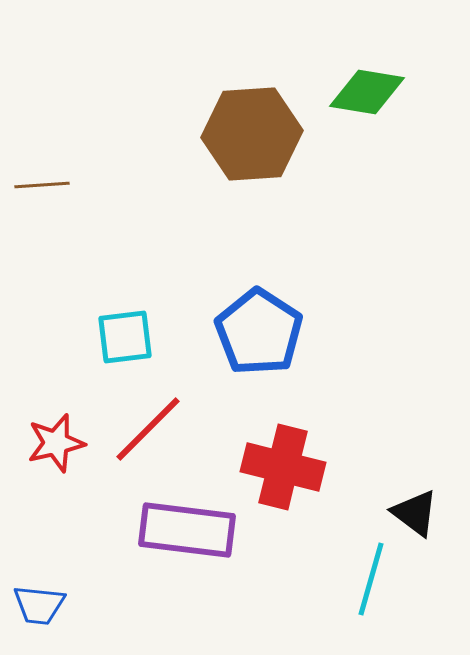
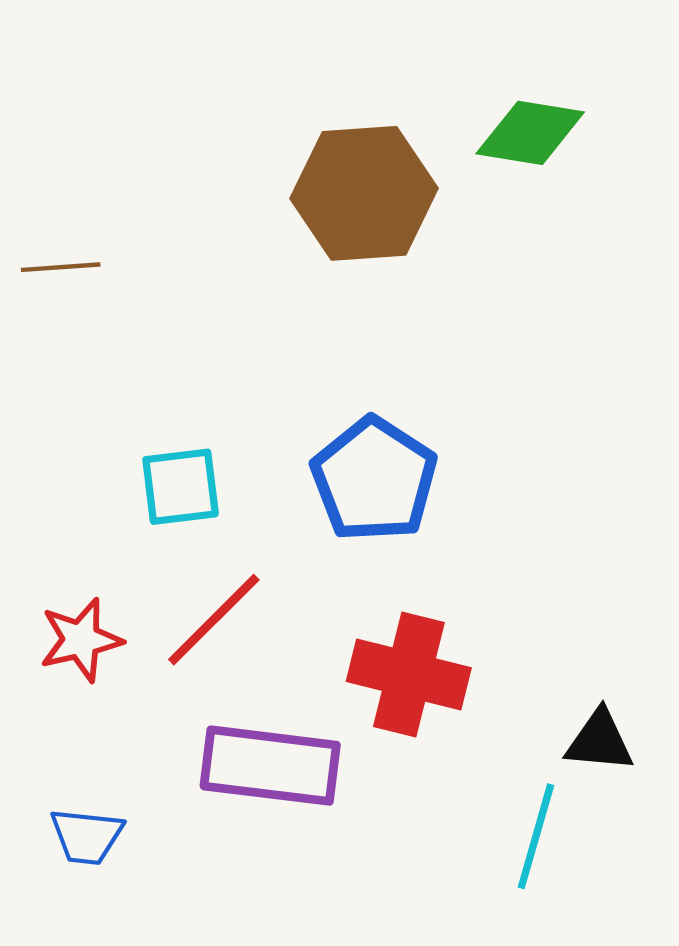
black triangle: (415, 513) -> (600, 741), turned -32
blue trapezoid: (39, 605) -> (87, 836), moved

